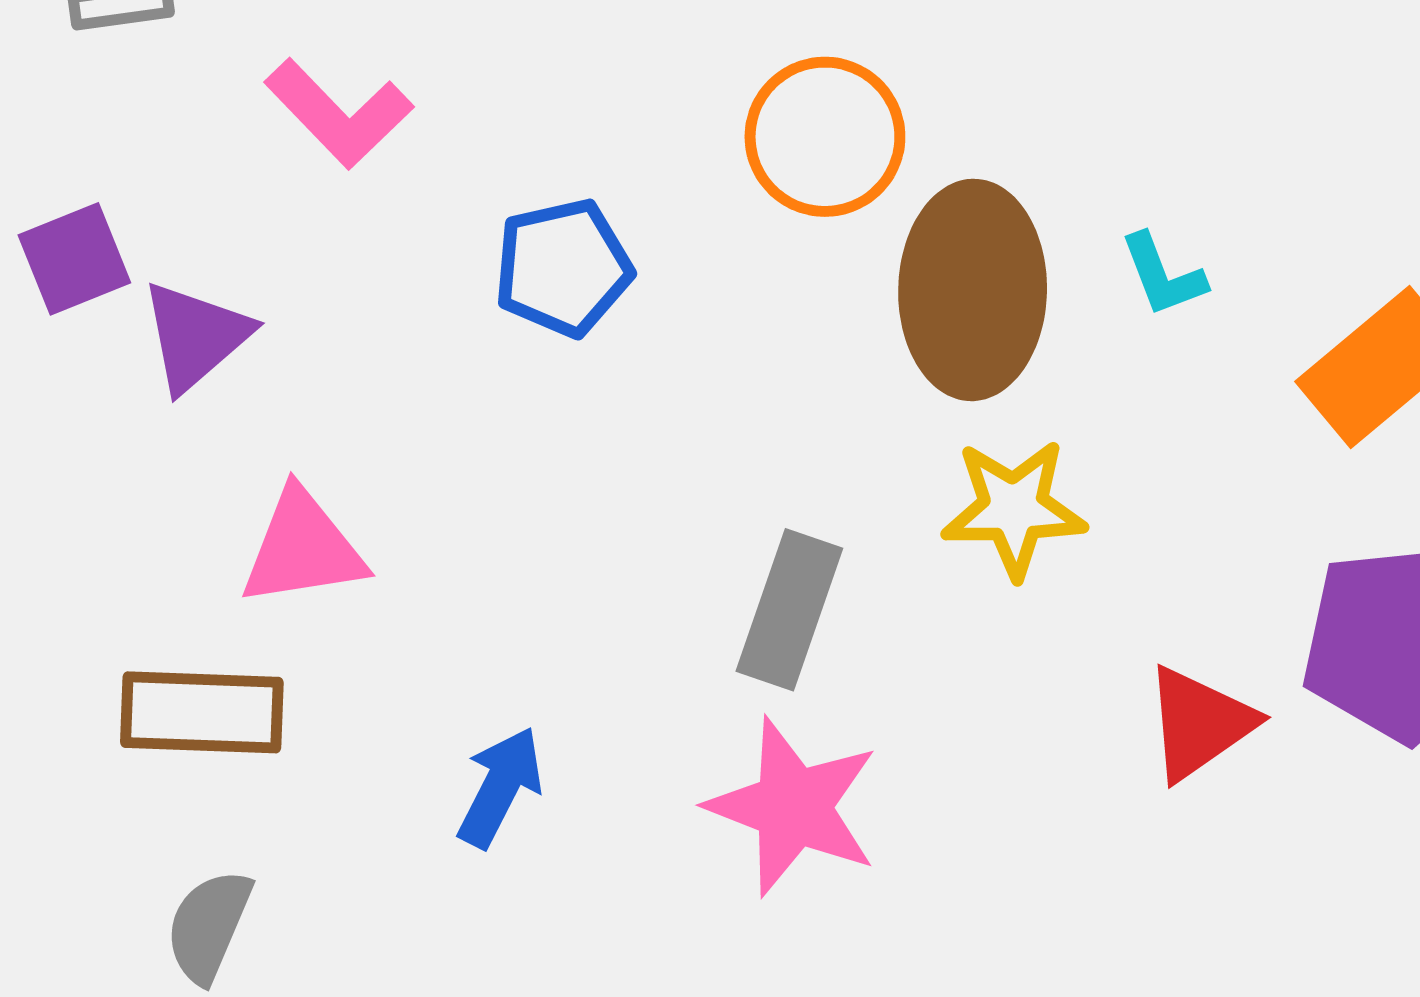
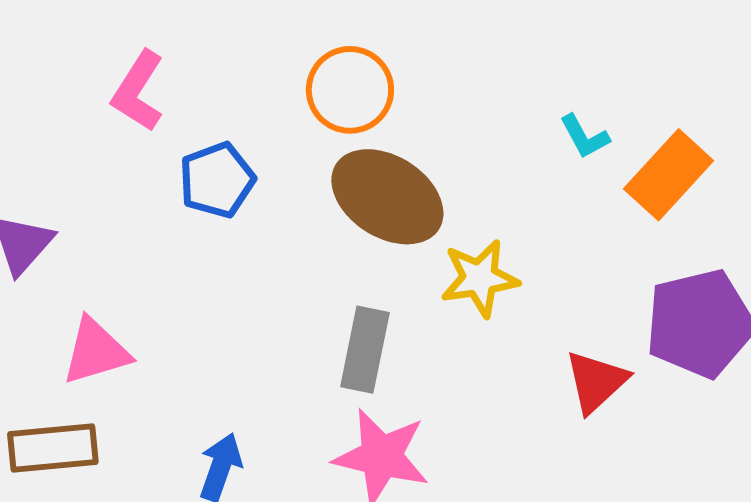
pink L-shape: (339, 113) -> (138, 91), moved, turned 84
cyan L-shape: (1163, 275) -> (585, 137), moved
brown ellipse: (973, 290) -> (387, 197), moved, turned -51

